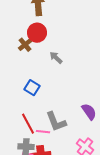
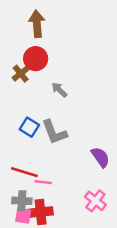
gray L-shape: (56, 122) -> (54, 132), moved
red line: (28, 124) -> (24, 172), turned -45

